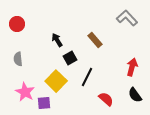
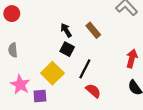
black arrow: (57, 40) -> (66, 30), moved
black square: (70, 58) -> (67, 49), turned -32
red semicircle: (106, 99) -> (93, 91), moved

